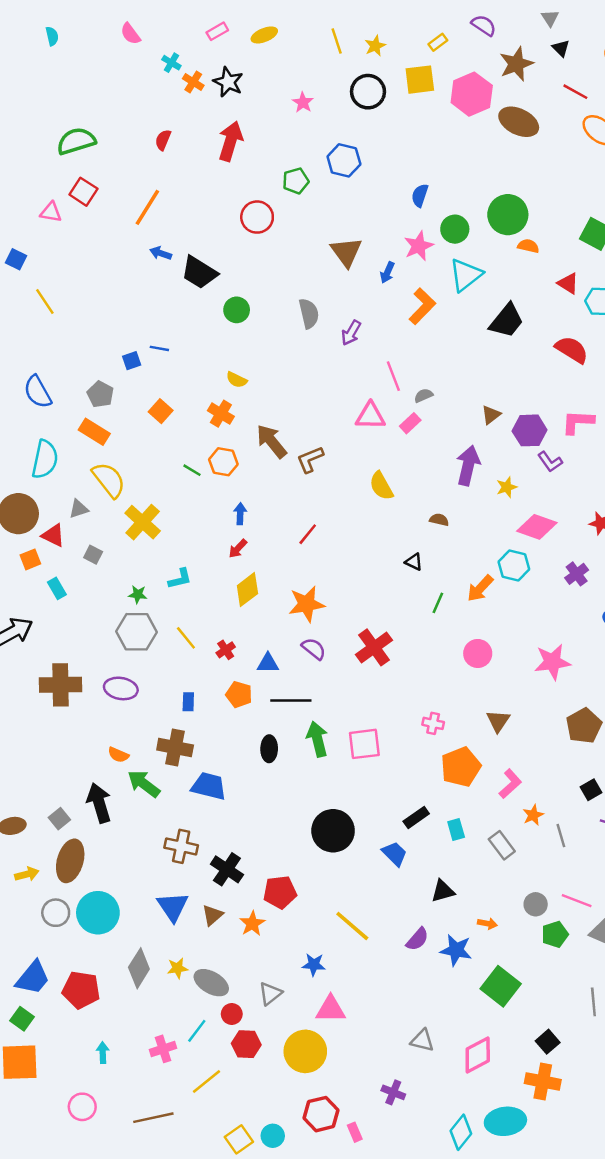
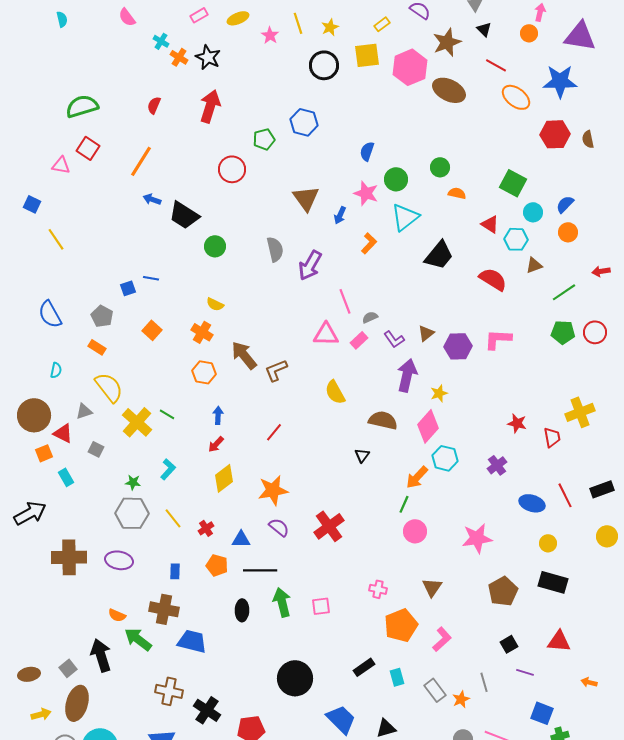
pink star: (303, 102) -> (270, 35), moved
green circle: (508, 215) -> (440, 167), size x0.6
pink star: (419, 246) -> (366, 193), turned -30
orange L-shape: (422, 306) -> (369, 243), size x0.7
purple arrow: (351, 333) -> (310, 265), size x1.4
orange rectangle: (94, 432) -> (97, 347), size x0.7
cyan semicircle: (45, 459) -> (56, 370), size x0.5
purple L-shape: (550, 462) -> (394, 339), moved
green line: (192, 470) -> (167, 414), moved
brown semicircle: (439, 520) -> (383, 420), size x1.8
pink diamond: (537, 527) -> (428, 426), moved, turned -68
black triangle: (414, 562) -> (362, 455), turned 42
cyan L-shape: (180, 579) -> (168, 469), turned -35
green line: (438, 603) -> (404, 504), moved
pink square: (364, 744) -> (321, 606), size x0.7
orange star: (533, 815) -> (461, 699), moved
blue trapezoid: (395, 854) -> (341, 719), moved, size x1.4

